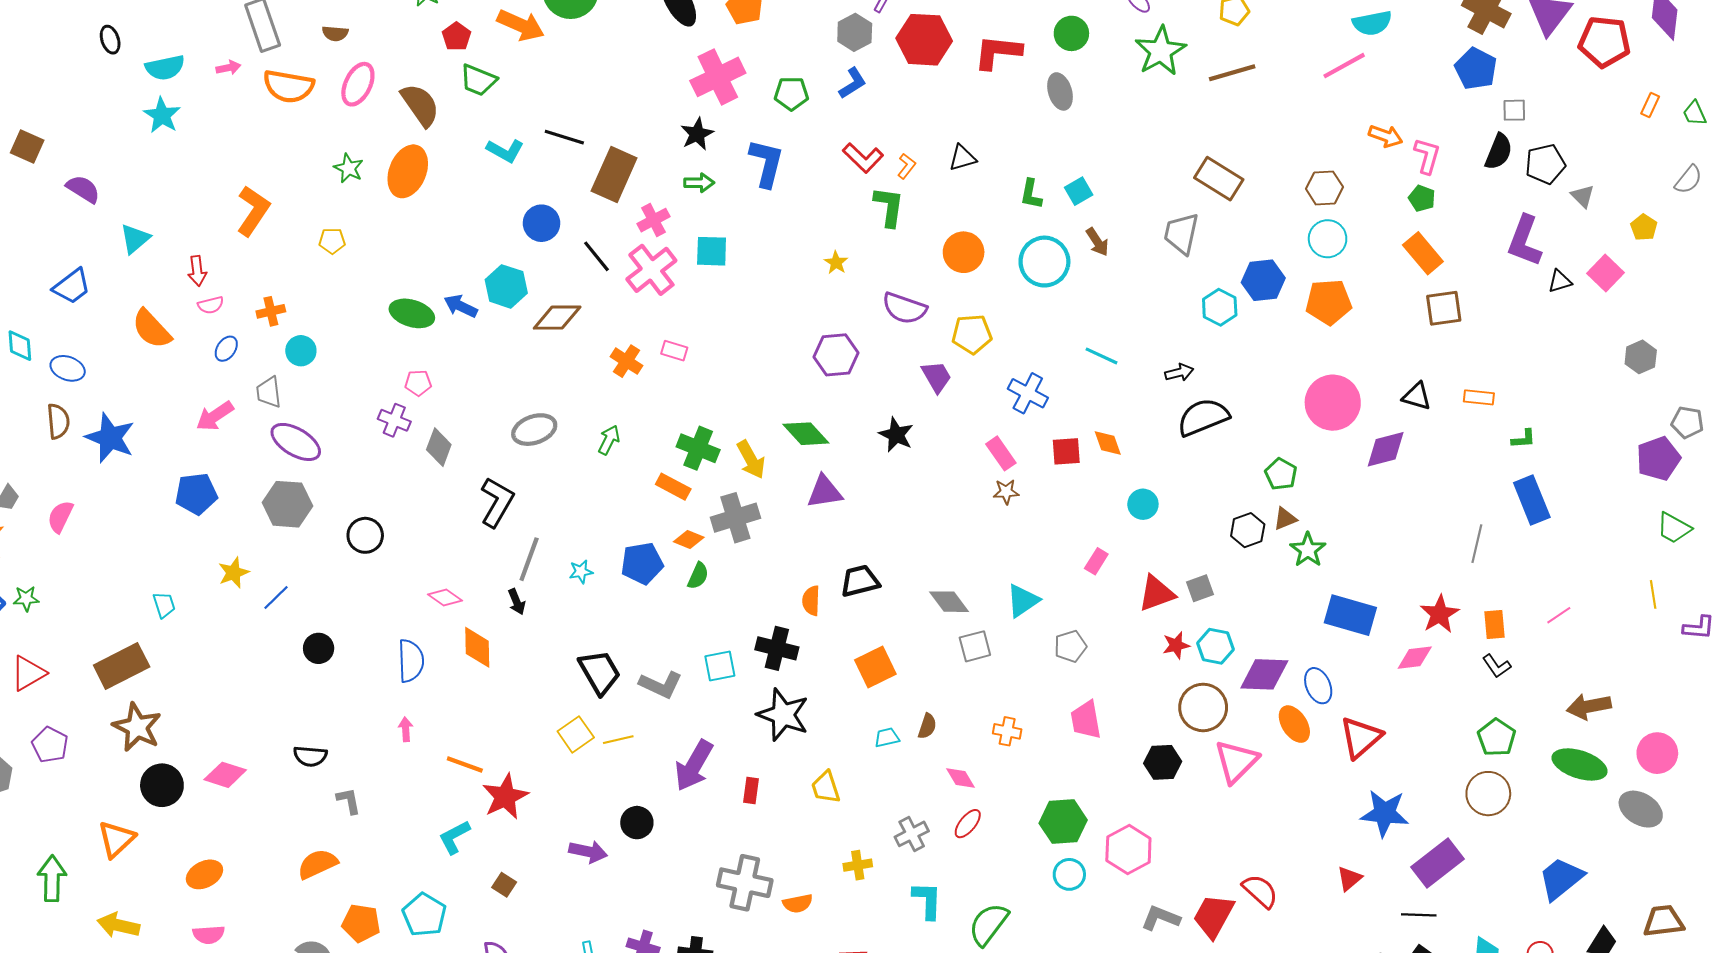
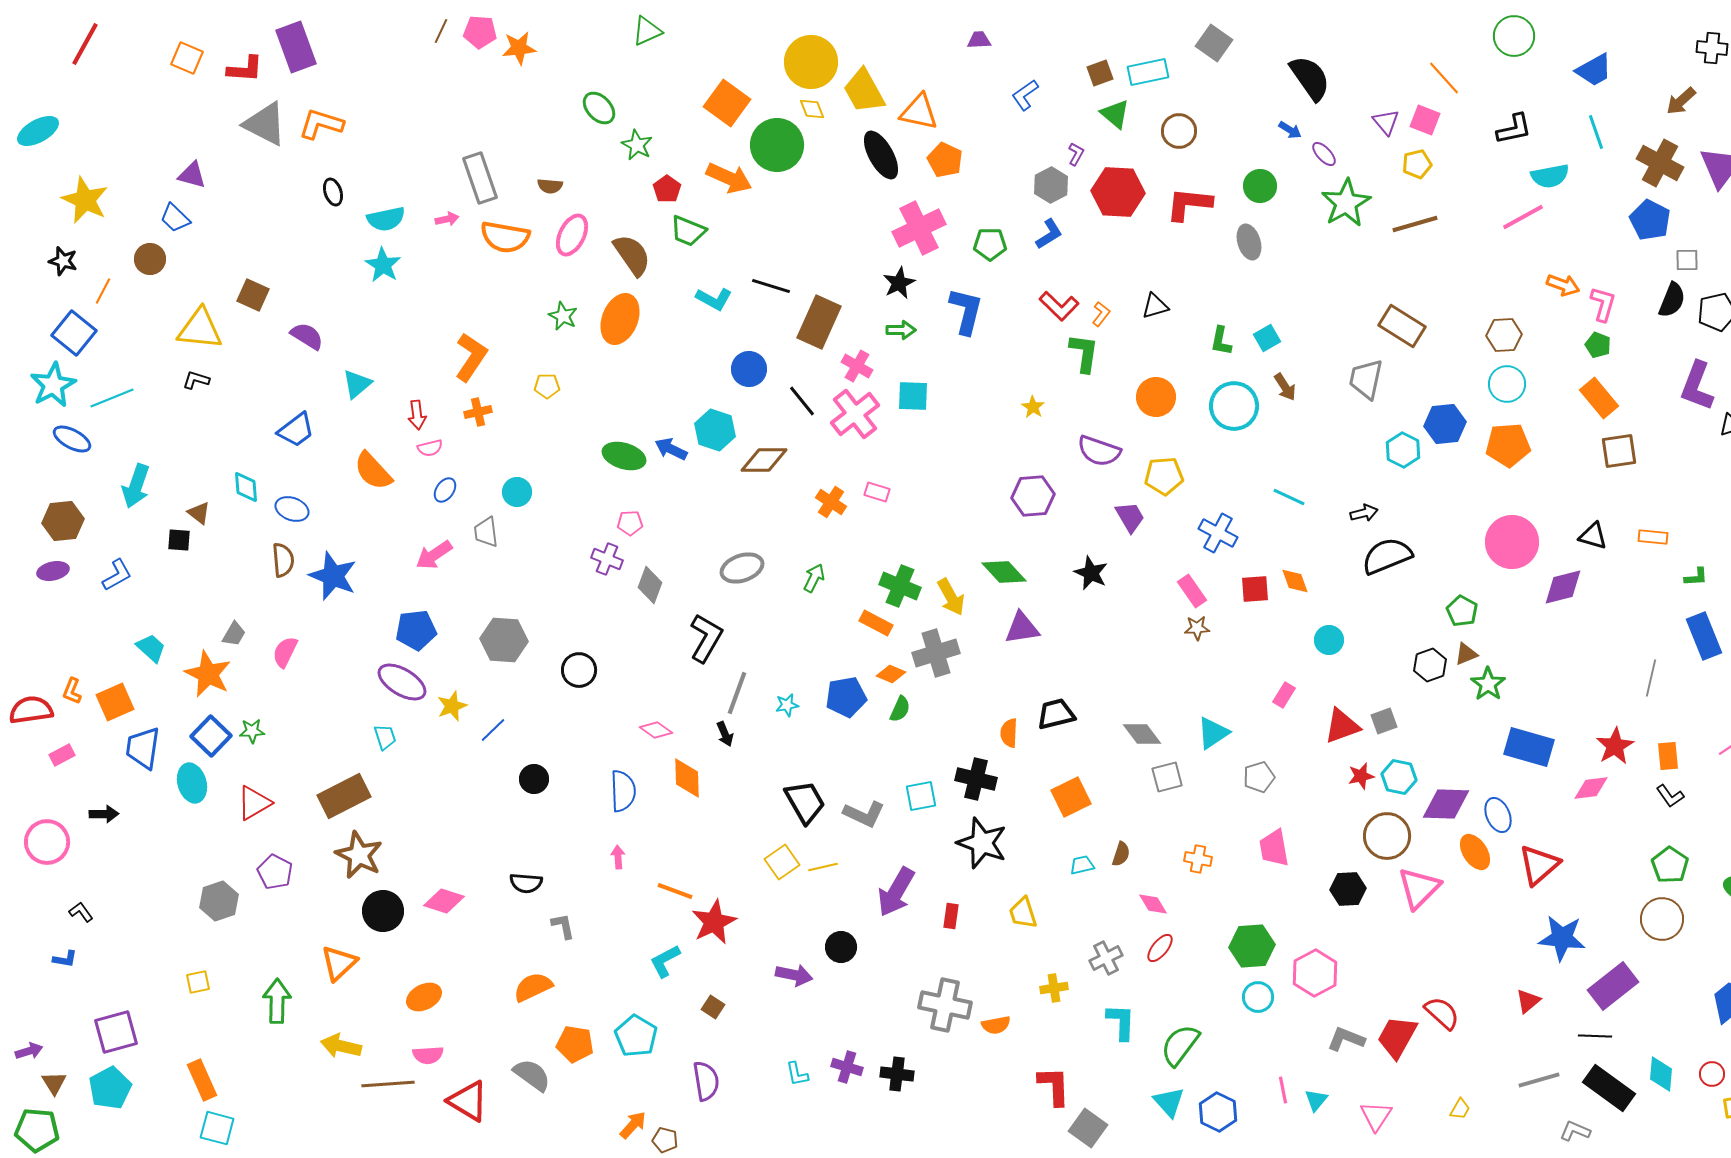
pink cross: (653, 220) -> (857, 366), turned -32
orange cross: (271, 311) -> (478, 412), moved
purple ellipse: (296, 442) -> (402, 682), moved

